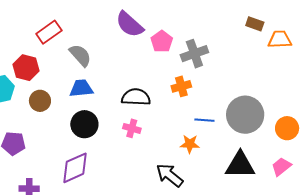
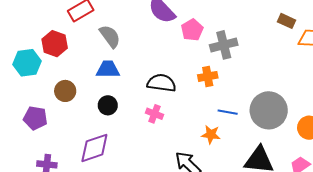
brown circle: (40, 101) -> (65, 91), moved
black circle: (84, 124) -> (108, 105), size x0.7

